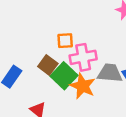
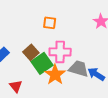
orange square: (65, 41) -> (50, 23), moved

